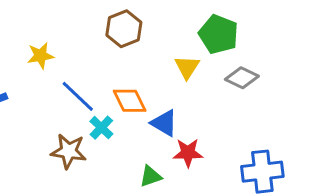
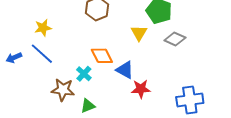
blue line: (78, 96) -> (42, 54), moved
green triangle: (151, 176) -> (88, 106), moved

